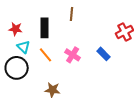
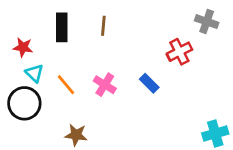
black rectangle: (45, 28) -> (62, 27), moved

